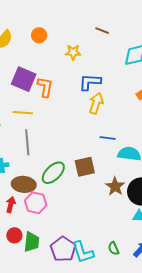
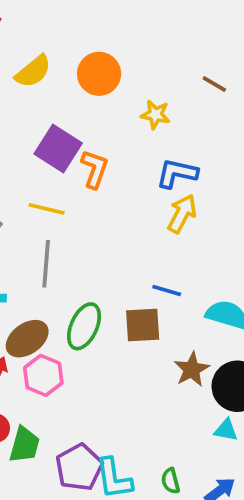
orange circle: (39, 35) -> (99, 74), size x1.5
blue line: (108, 138) -> (167, 290), moved
green ellipse: (53, 173) -> (84, 326), turned -30
brown ellipse: (24, 184) -> (27, 339), turned -50

